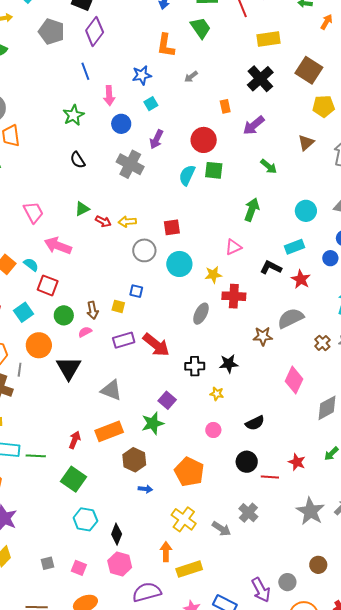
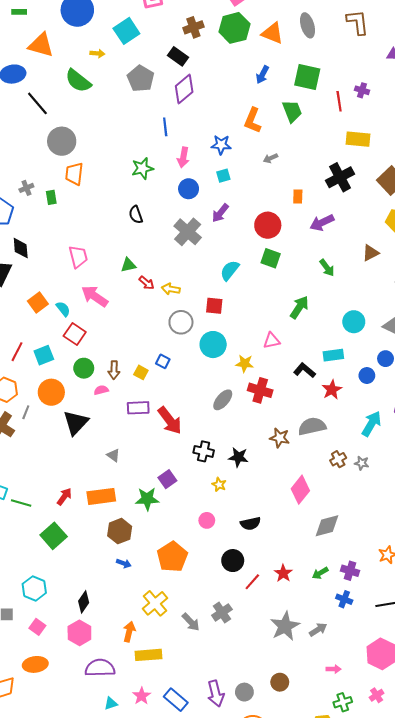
cyan semicircle: (187, 175) -> (230, 270), moved
gray triangle: (111, 390) -> (113, 455), size x0.6
red line: (270, 477) -> (252, 582), turned -66
cyan hexagon: (85, 519) -> (34, 588), moved

